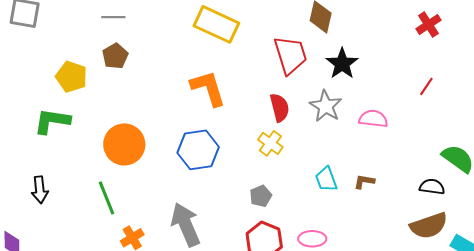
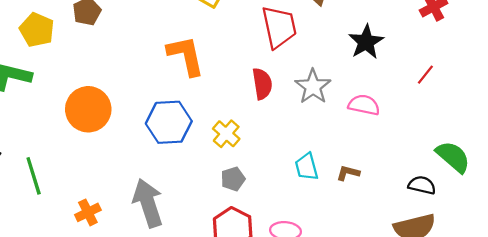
black star: (342, 64) -> (366, 42), moved
yellow cross: (270, 143) -> (226, 134), moved
green line: (106, 198) -> (34, 176), moved

